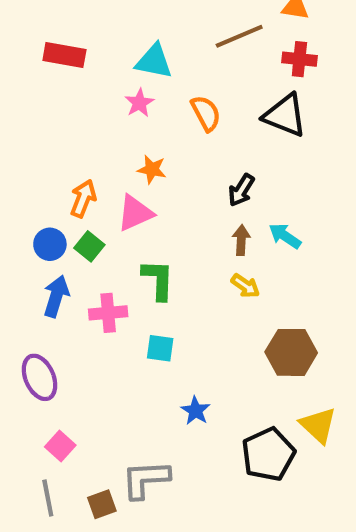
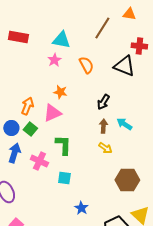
brown line: (239, 36) -> (102, 28), turned -35
red cross: (299, 59) -> (139, 46), moved
pink cross: (108, 313) -> (39, 161), turned 30

